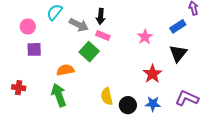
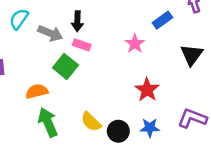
blue rectangle: (178, 26) -> (162, 20), moved
black triangle: (178, 53) -> (192, 55), moved
green arrow: (59, 95) -> (48, 122), moved
yellow semicircle: (107, 96) -> (91, 122), turned -30

